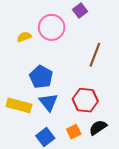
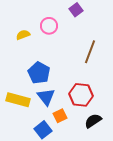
pink circle: (52, 27) -> (49, 26), size x0.7
orange square: (74, 132) -> (60, 116), moved

